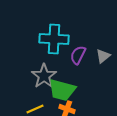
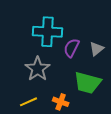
green trapezoid: (62, 90) -> (88, 83), moved

